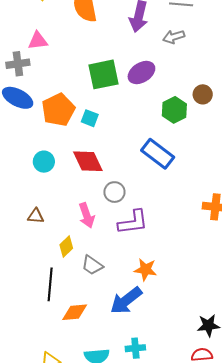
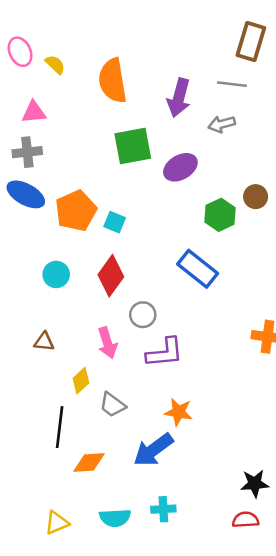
pink triangle: (38, 41) -> (34, 112), moved
green square: (104, 74) -> (133, 146), moved
red diamond: (88, 161) -> (111, 276), turned 60

